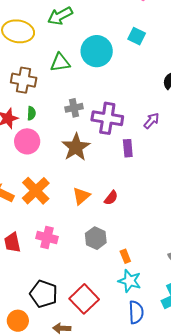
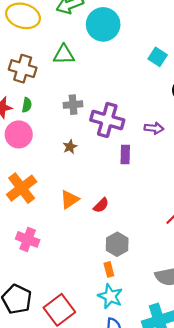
cyan square: (137, 36) -> (158, 57), moved
cyan circle: (97, 51) -> (103, 24), moved
purple arrow: (151, 121) -> (154, 128), turned 48
brown star: (76, 147) -> (70, 147), size x0.5
gray hexagon: (96, 238) -> (117, 244), moved

